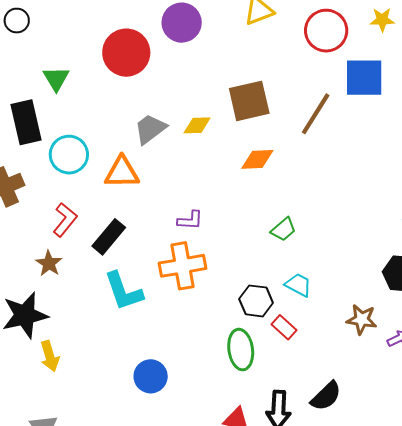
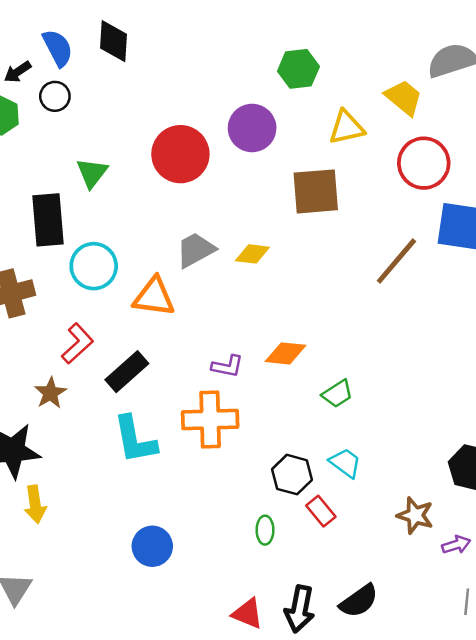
brown square: (249, 101) -> (316, 191), moved
orange diamond: (257, 159) -> (286, 353), moved
green ellipse: (241, 350) -> (265, 530), size x0.6

